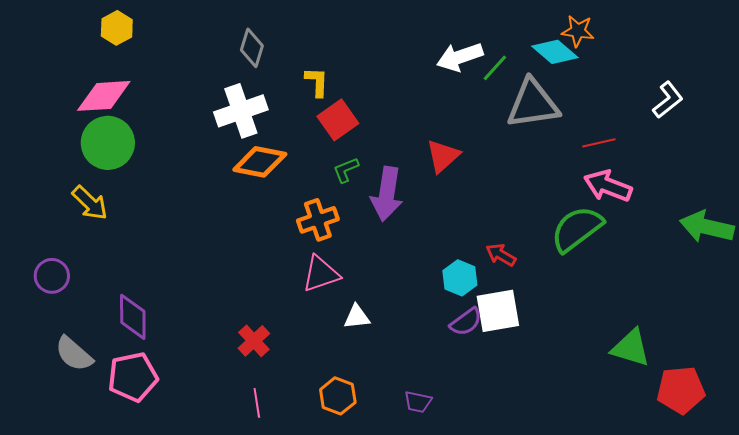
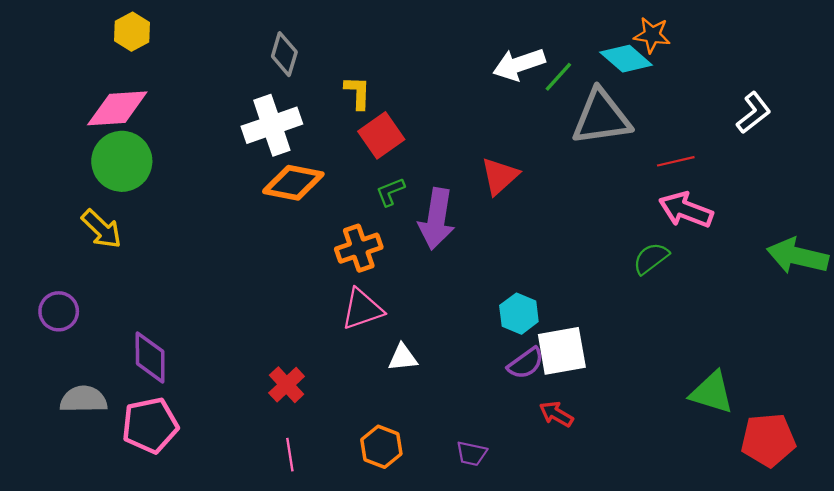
green semicircle: (577, 229) -> (651, 258), size x0.6
red arrow: (501, 255) -> (556, 414), moved
gray semicircle: (74, 354) -> (83, 399), turned 138

